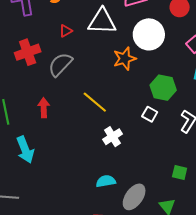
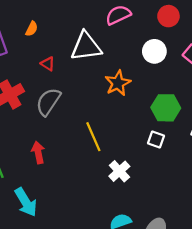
red triangle: (66, 31) -> (48, 64), turned -48
white circle: (149, 34) -> (154, 51), moved, size x0.7
yellow line: (95, 102) -> (93, 137), turned 36

